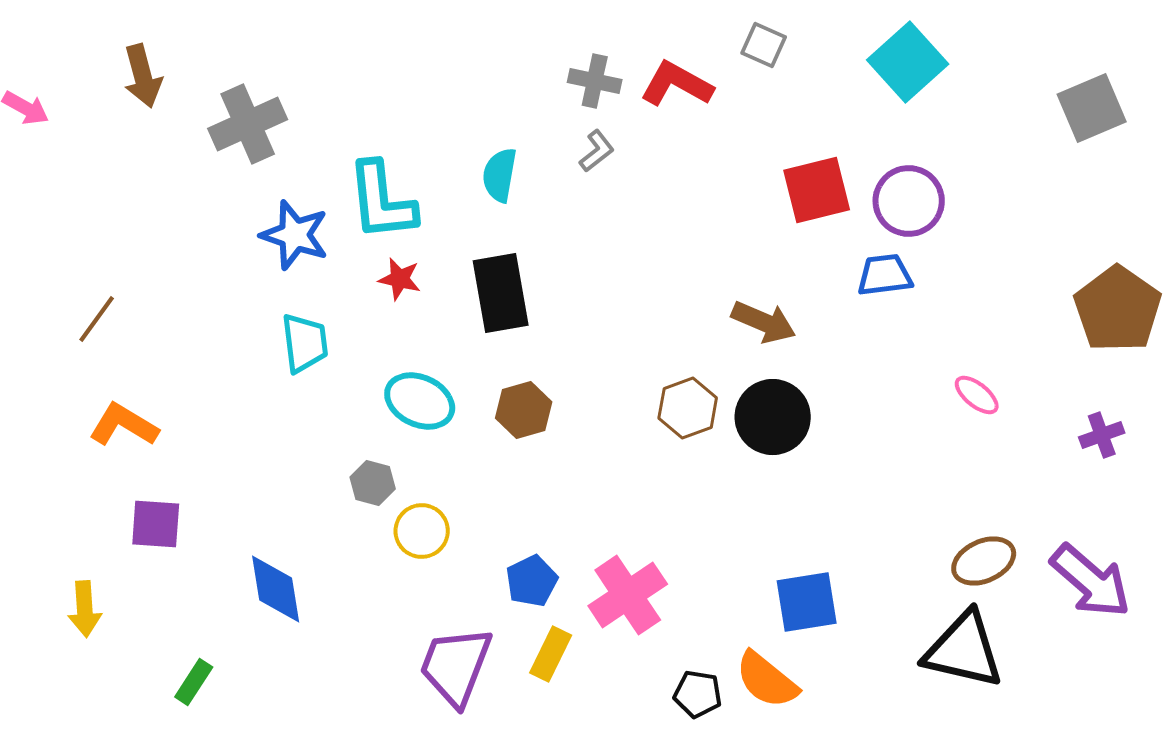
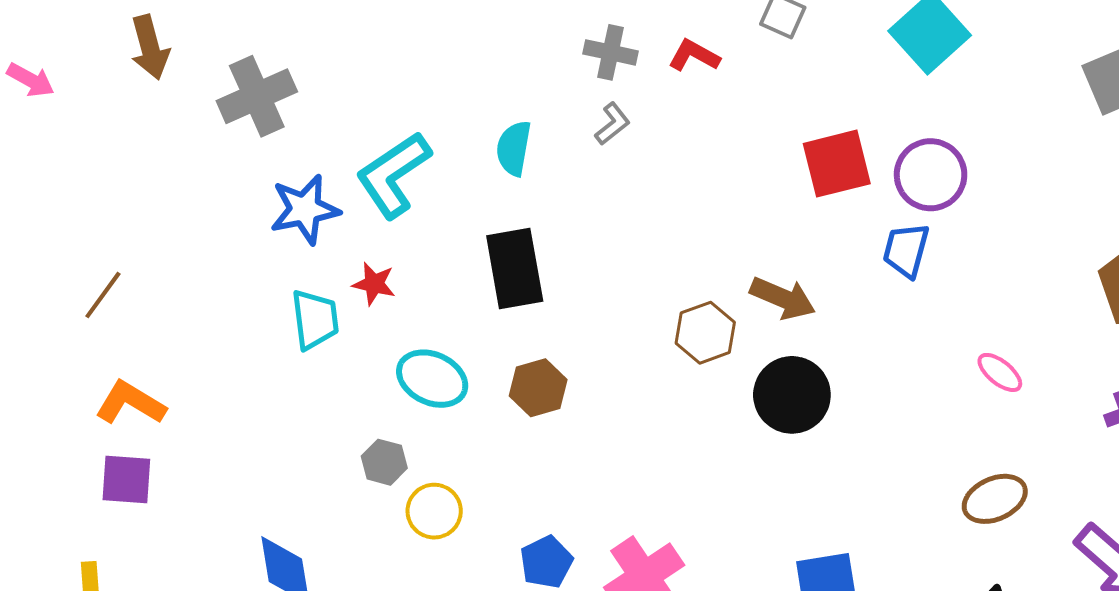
red L-shape: (677, 84) -> (694, 55), size x0.7
cyan L-shape: (382, 201) -> (393, 175), turned 62
blue star: (295, 235) -> (305, 209), turned -30
blue trapezoid: (885, 275) -> (906, 250), turned -68
red star: (400, 279) -> (374, 284), moved
brown hexagon: (688, 408) -> (705, 333), moved
purple square: (156, 524) -> (126, 479), moved
brown ellipse: (984, 561) -> (995, 499), moved

